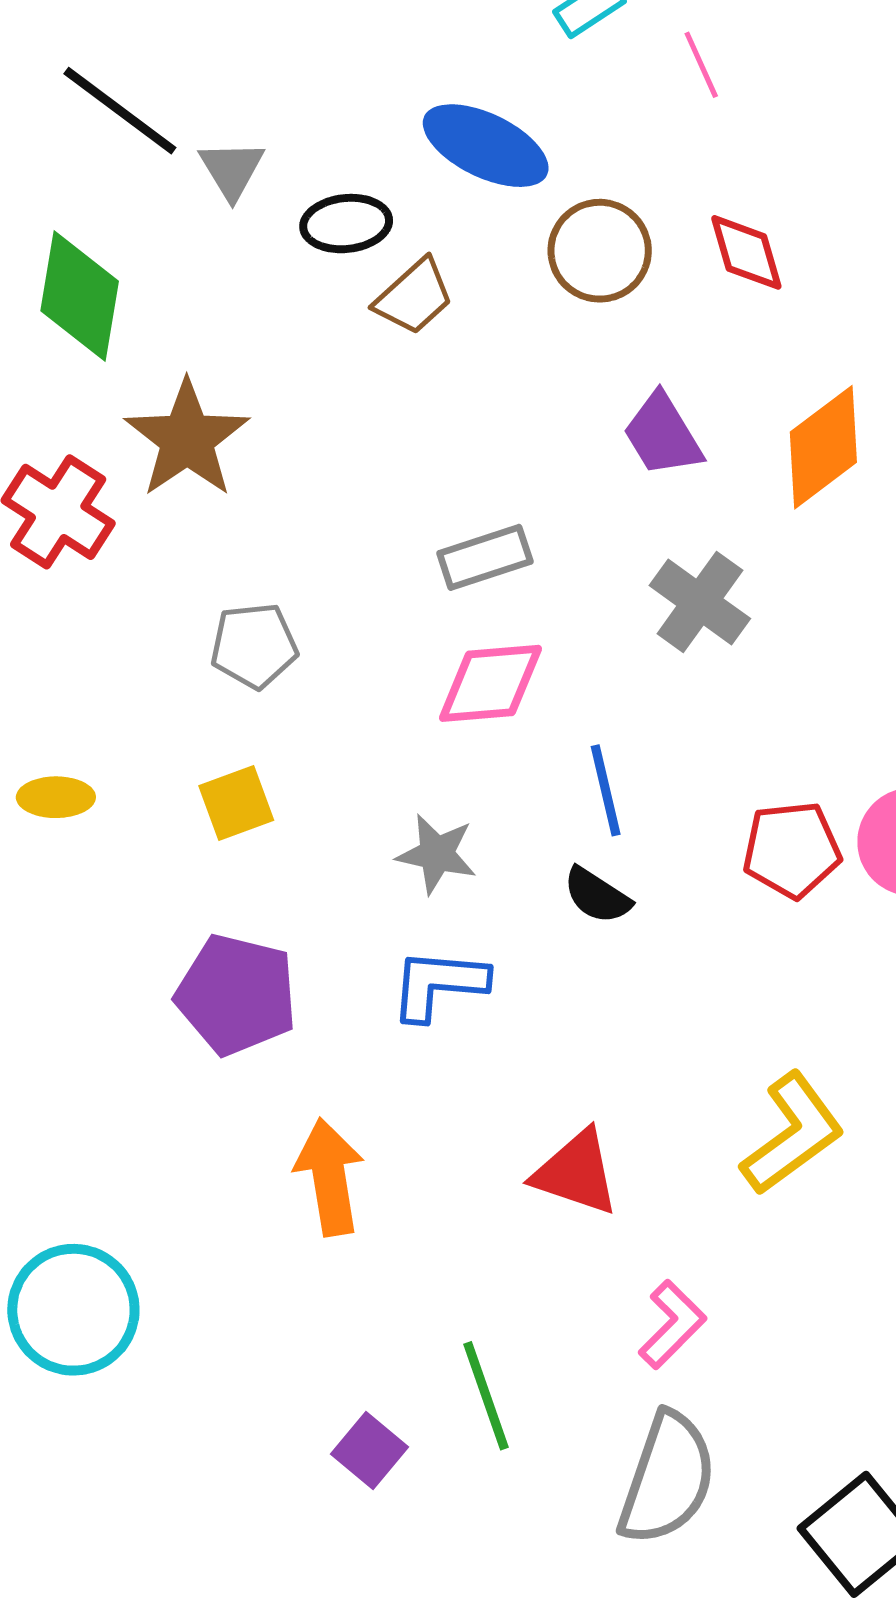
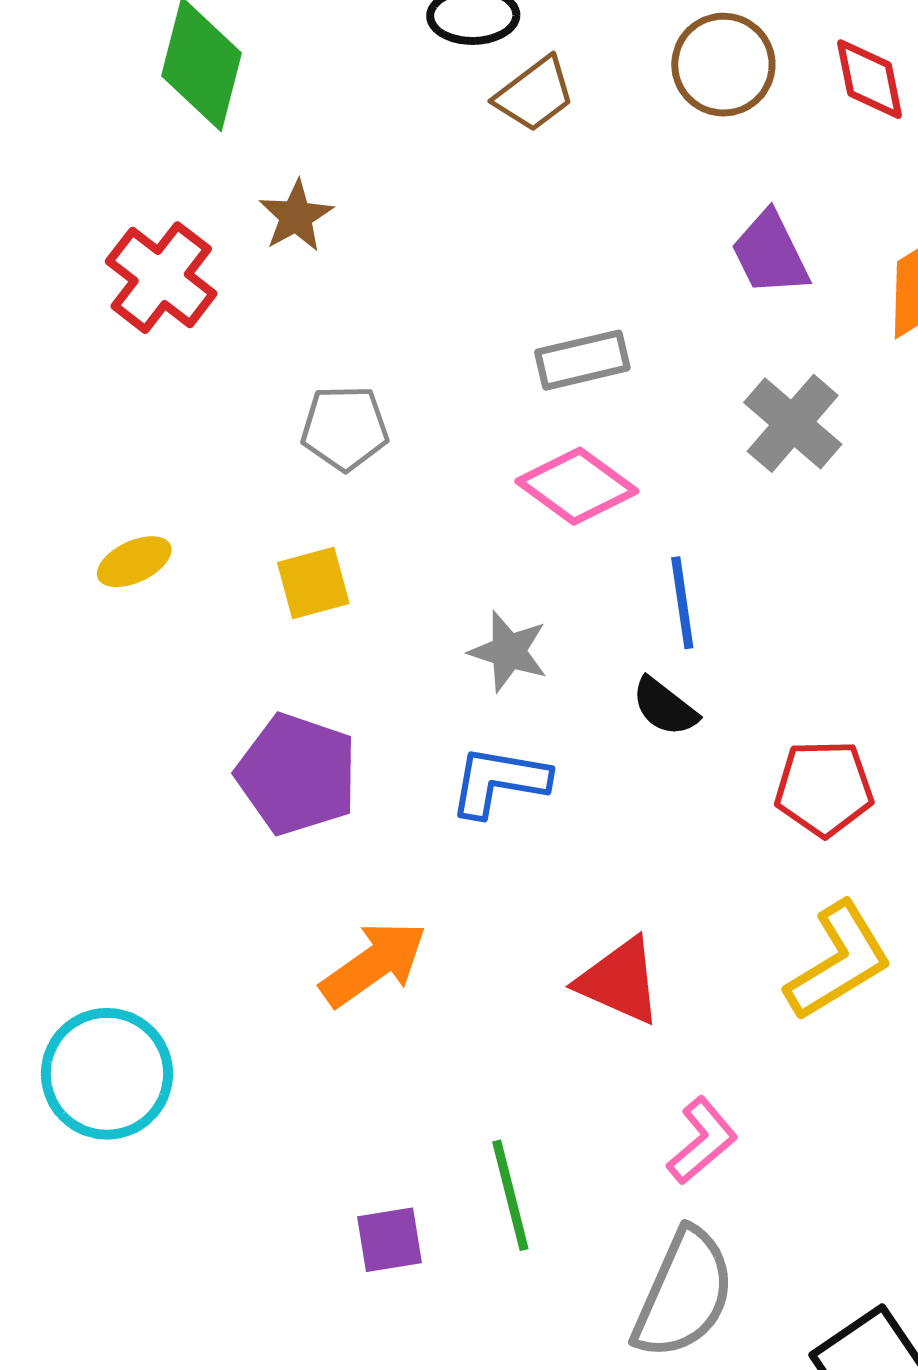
brown star: (187, 439) -> (296, 216), size x0.6
pink diamond: (490, 683) -> (577, 486), turned 36
yellow ellipse: (56, 797) -> (134, 562), turned -30
red pentagon: (792, 850) -> (824, 788), moved
orange arrow: (329, 1177) -> (374, 964), turned 59
purple square: (369, 1450) -> (390, 1240), turned 36

